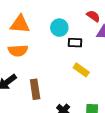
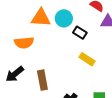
orange triangle: (20, 24) -> (41, 18), moved
black rectangle: (75, 43) -> (80, 33), turned 32

